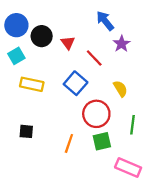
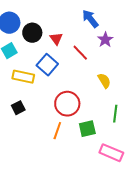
blue square: (76, 83) -> (47, 65), moved
red circle: (96, 114) -> (67, 104), moved
black square: (26, 131) -> (18, 108), moved, turned -32

